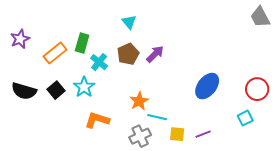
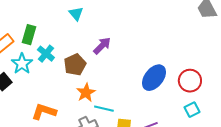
brown pentagon: (128, 54) -> (75, 65), moved
cyan star: (84, 87) -> (22, 64), moved
red circle: (257, 89) -> (190, 81), moved

